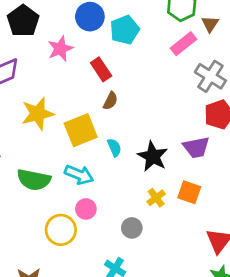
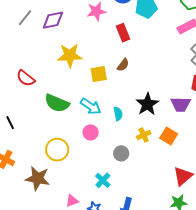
brown semicircle: (110, 101) -> (123, 65), moved
yellow square: (81, 130) -> (99, 74), size x0.7
cyan semicircle: (114, 147) -> (118, 114), moved
yellow circle: (61, 230) -> (57, 150), moved

